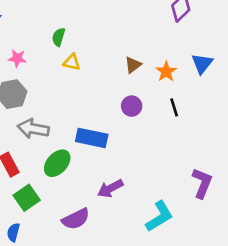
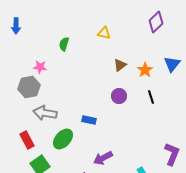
pink star: (17, 58) -> (40, 67), moved
yellow triangle: (72, 62) -> (104, 33), moved
blue rectangle: (92, 138) -> (89, 120), size x0.6

